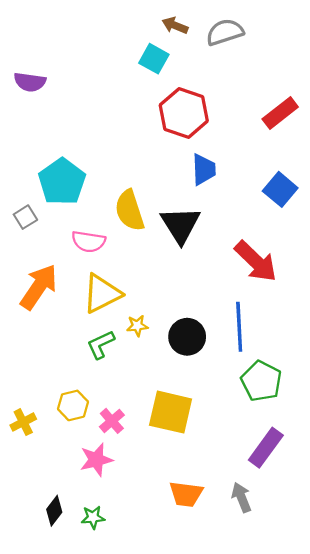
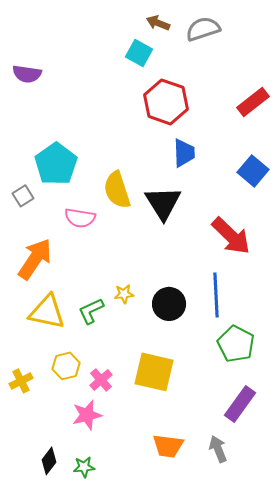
yellow triangle: (102, 294) -> (47, 312), moved, turned 39

